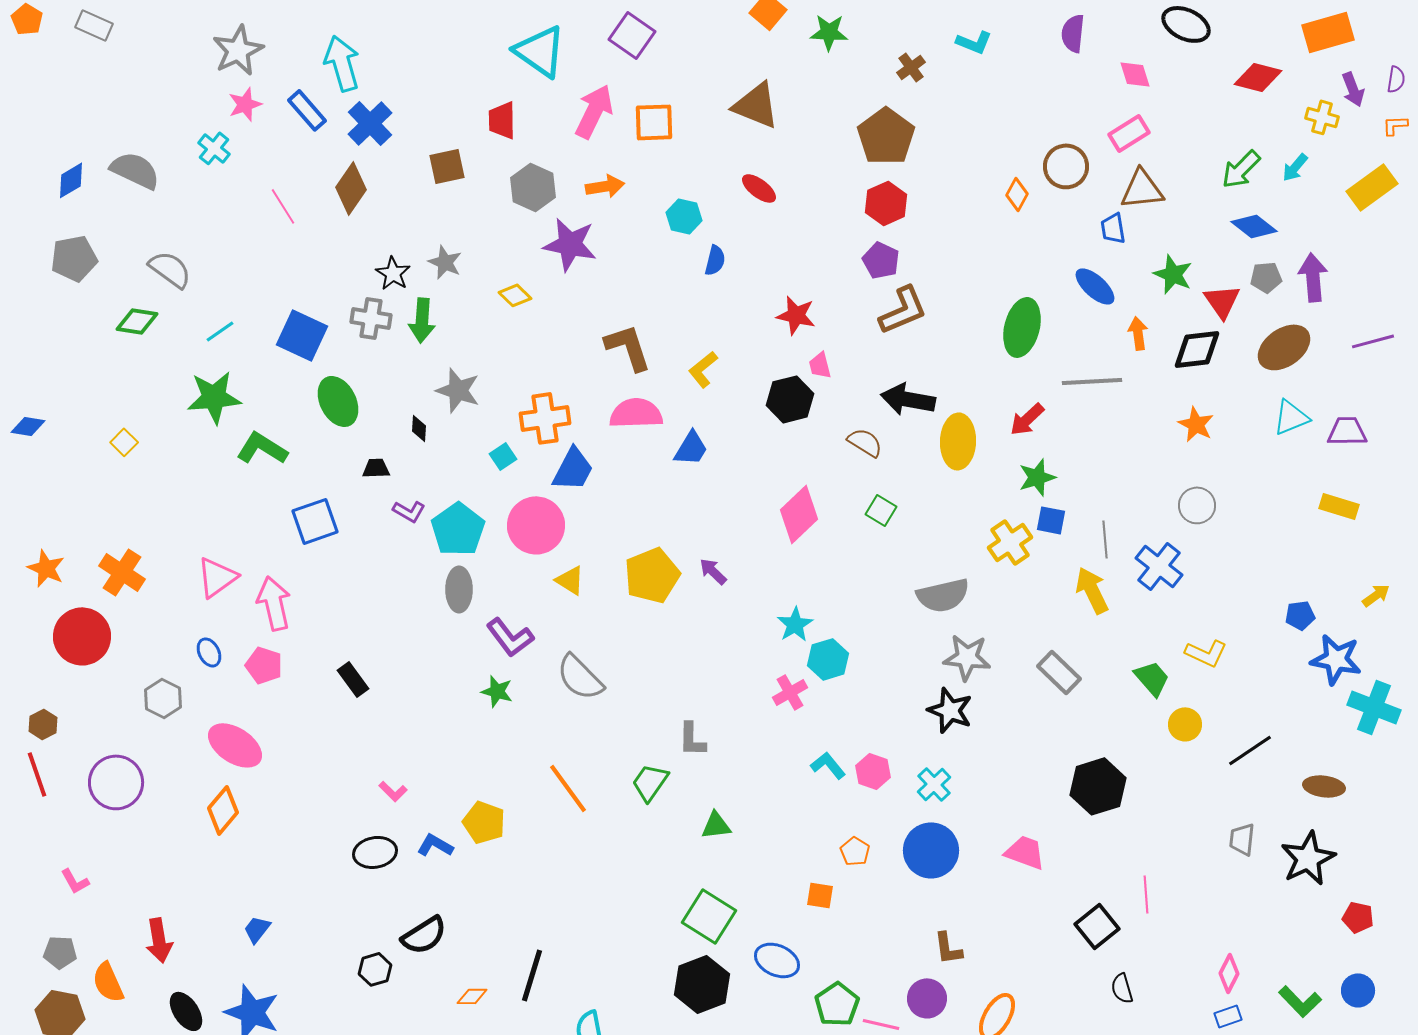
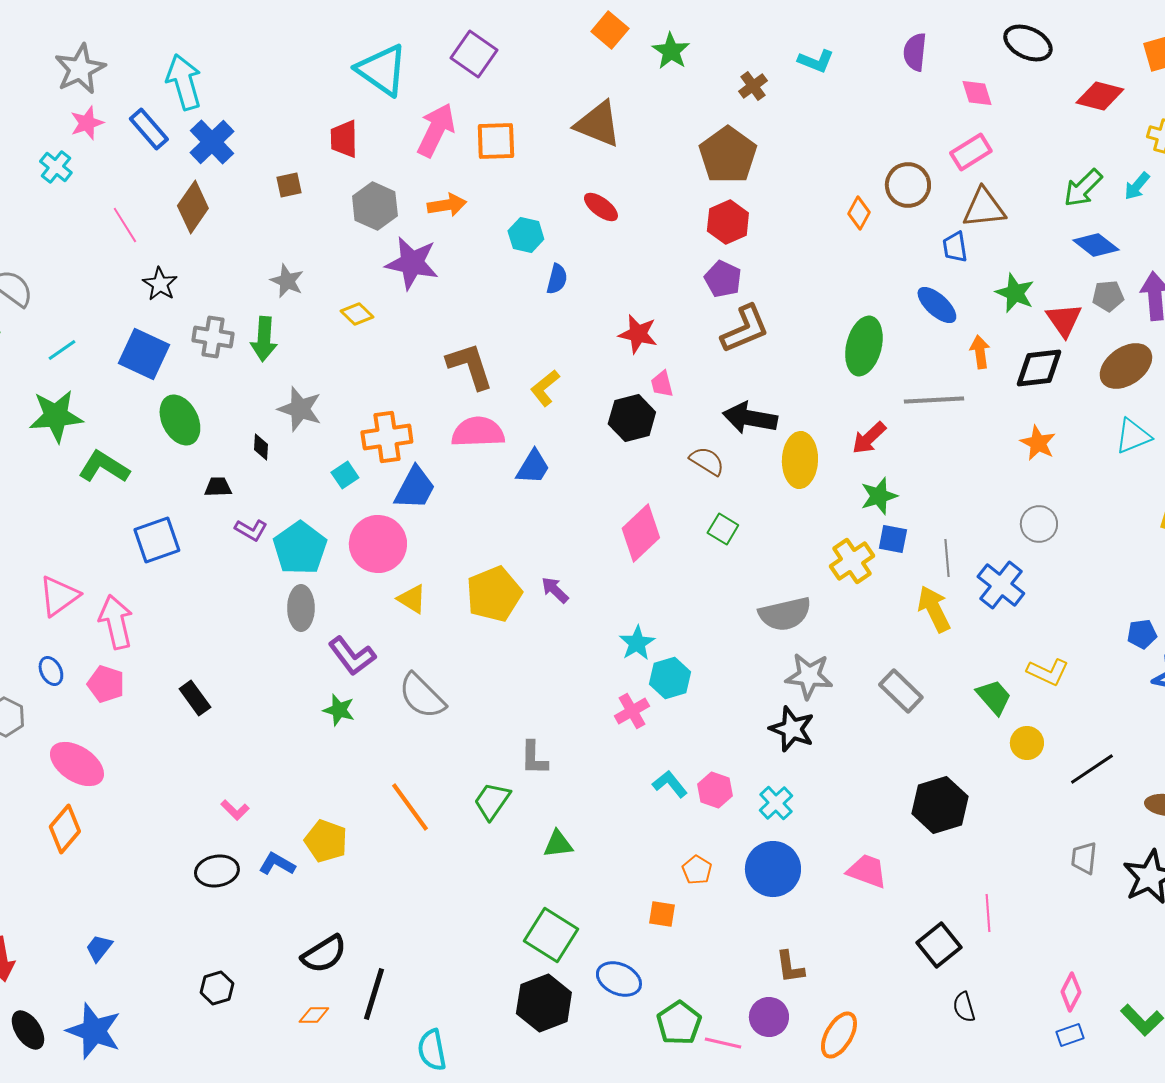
green star: (829, 32) -> (671, 51), turned 30
brown square: (447, 166) -> (289, 185), size x0.7
black star: (393, 273) -> (160, 284), moved
black semicircle: (424, 935) -> (324, 954), moved

